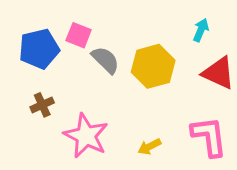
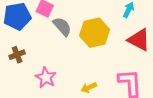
pink star: (86, 136) -> (46, 78), size x0.7

